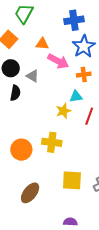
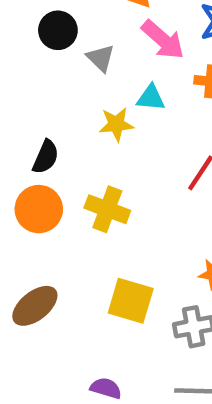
black semicircle: (15, 93) -> (46, 157), moved
cyan triangle: (76, 96) -> (151, 98), moved
yellow star: (63, 111) -> (116, 124), moved

